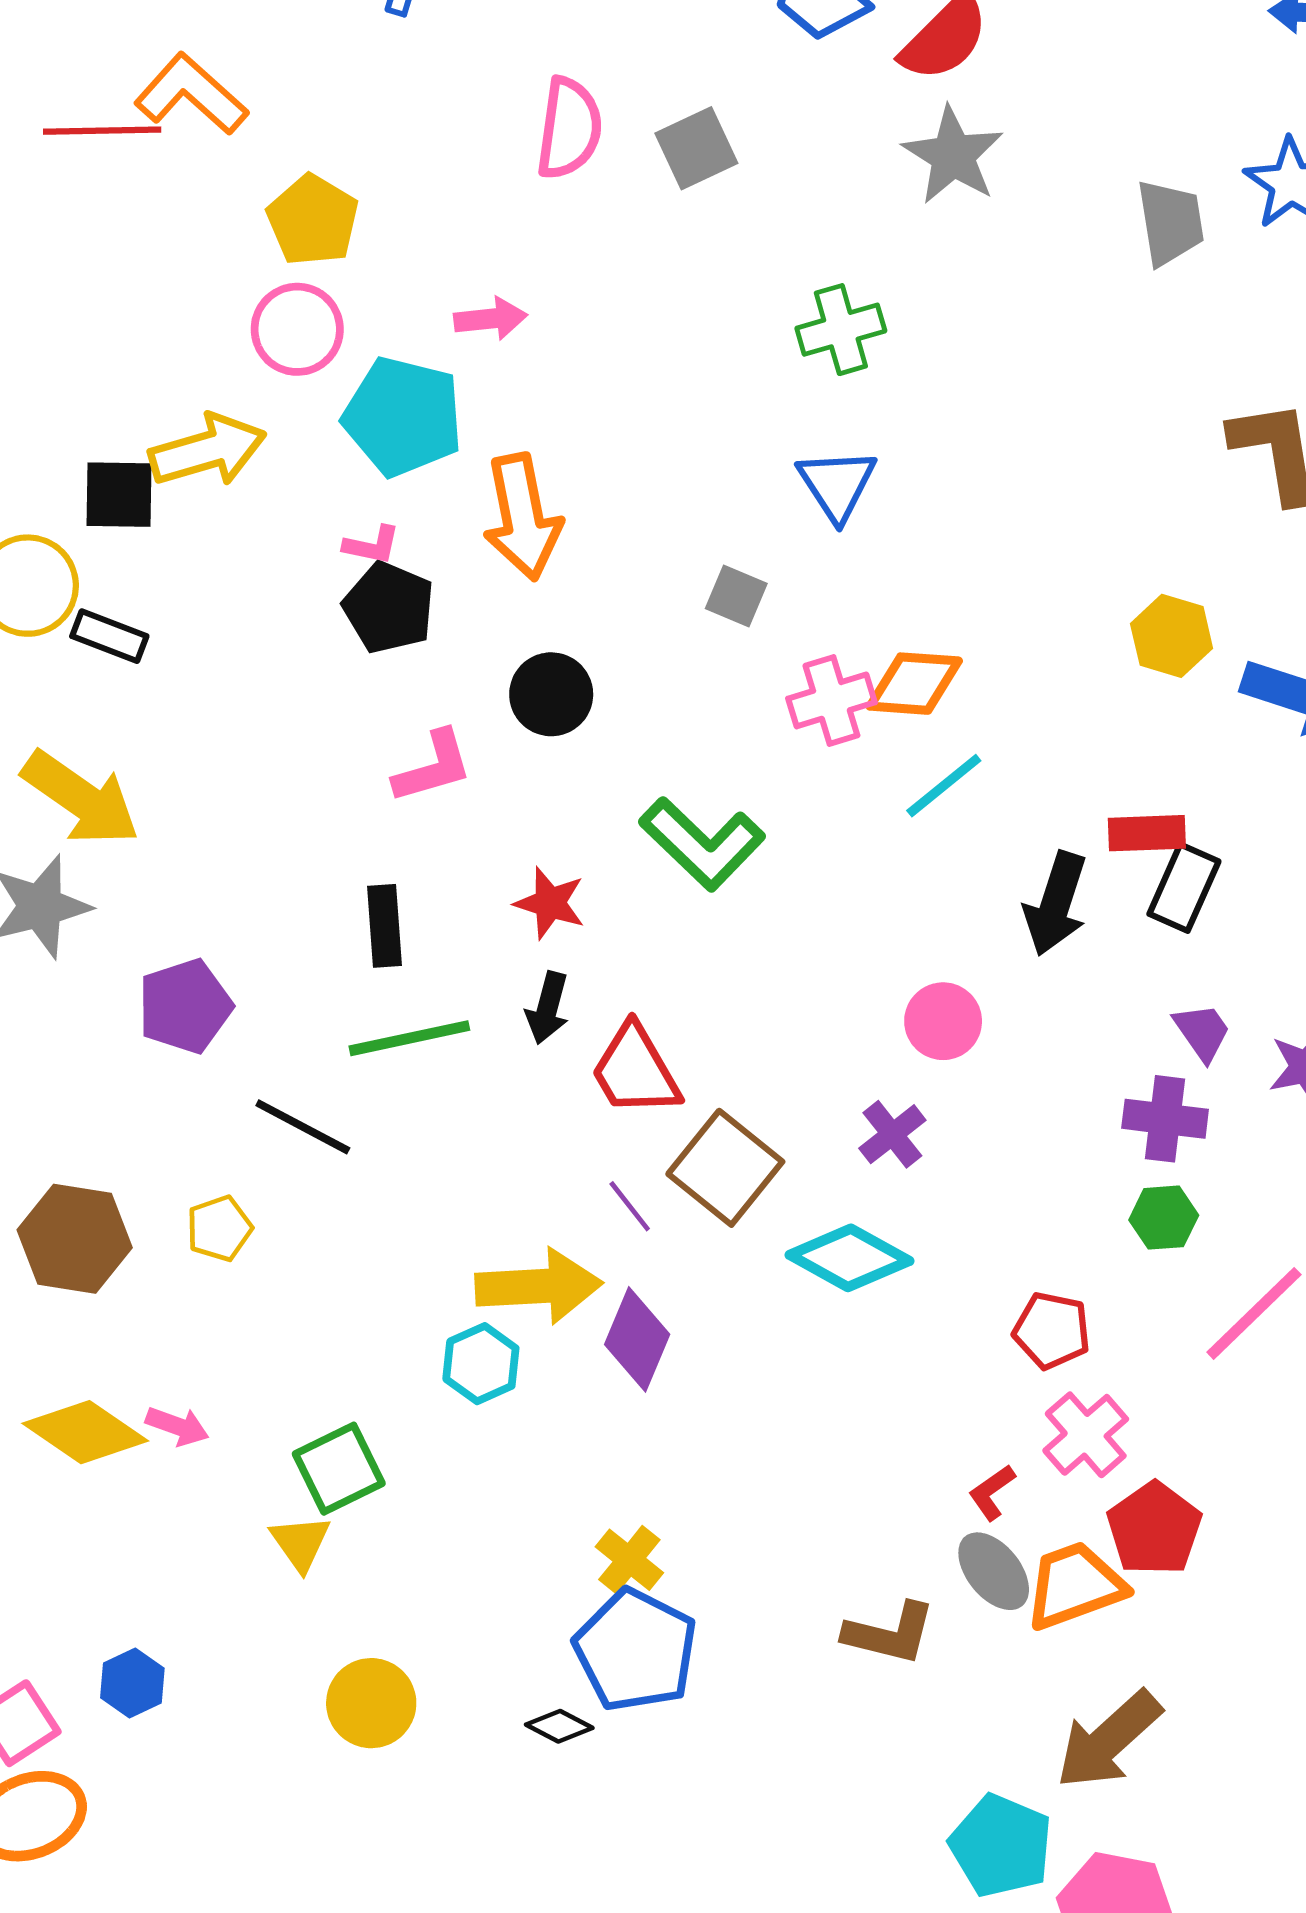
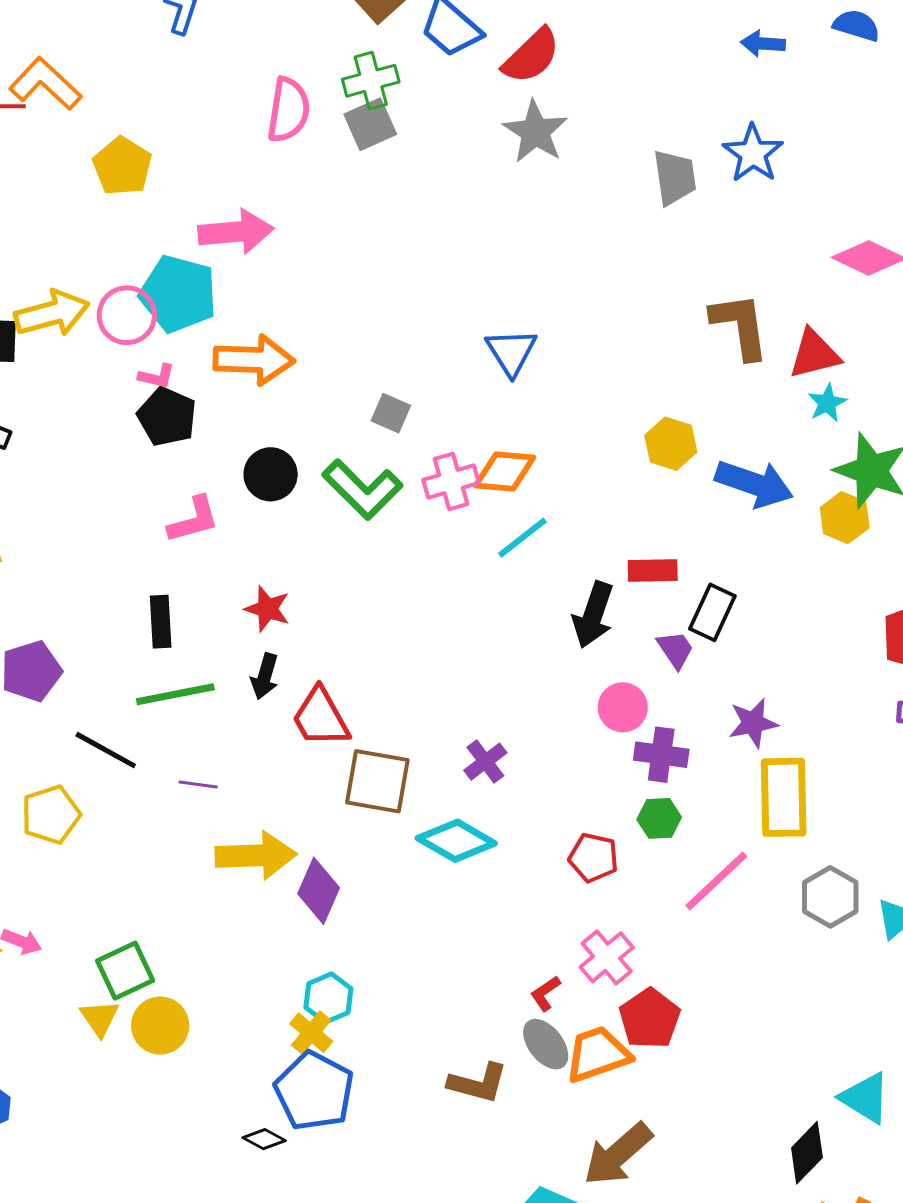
pink arrow: (491, 319) -> (236, 232), size x1.6
pink circle: (297, 329) -> (127, 315), moved
green cross: (841, 330) -> (371, 81), moved
blue triangle: (837, 485) -> (511, 352), moved
orange arrow: (522, 517) -> (254, 360), turned -78
green L-shape: (702, 844) -> (362, 489), moved
black rectangle: (1184, 888) -> (712, 612), moved
pink circle: (943, 1021) -> (623, 707), moved
purple trapezoid: (1202, 1032) -> (675, 650), moved
brown square: (725, 1168) -> (377, 781), turned -30
purple line: (630, 1206) -> (198, 784), moved, turned -45
yellow pentagon: (219, 1228) -> (51, 815), size x1.4
red pentagon: (1052, 1330) -> (593, 858), moved
cyan hexagon: (481, 1364) -> (328, 998), moved
yellow circle: (371, 1703) -> (160, 1026), moved

